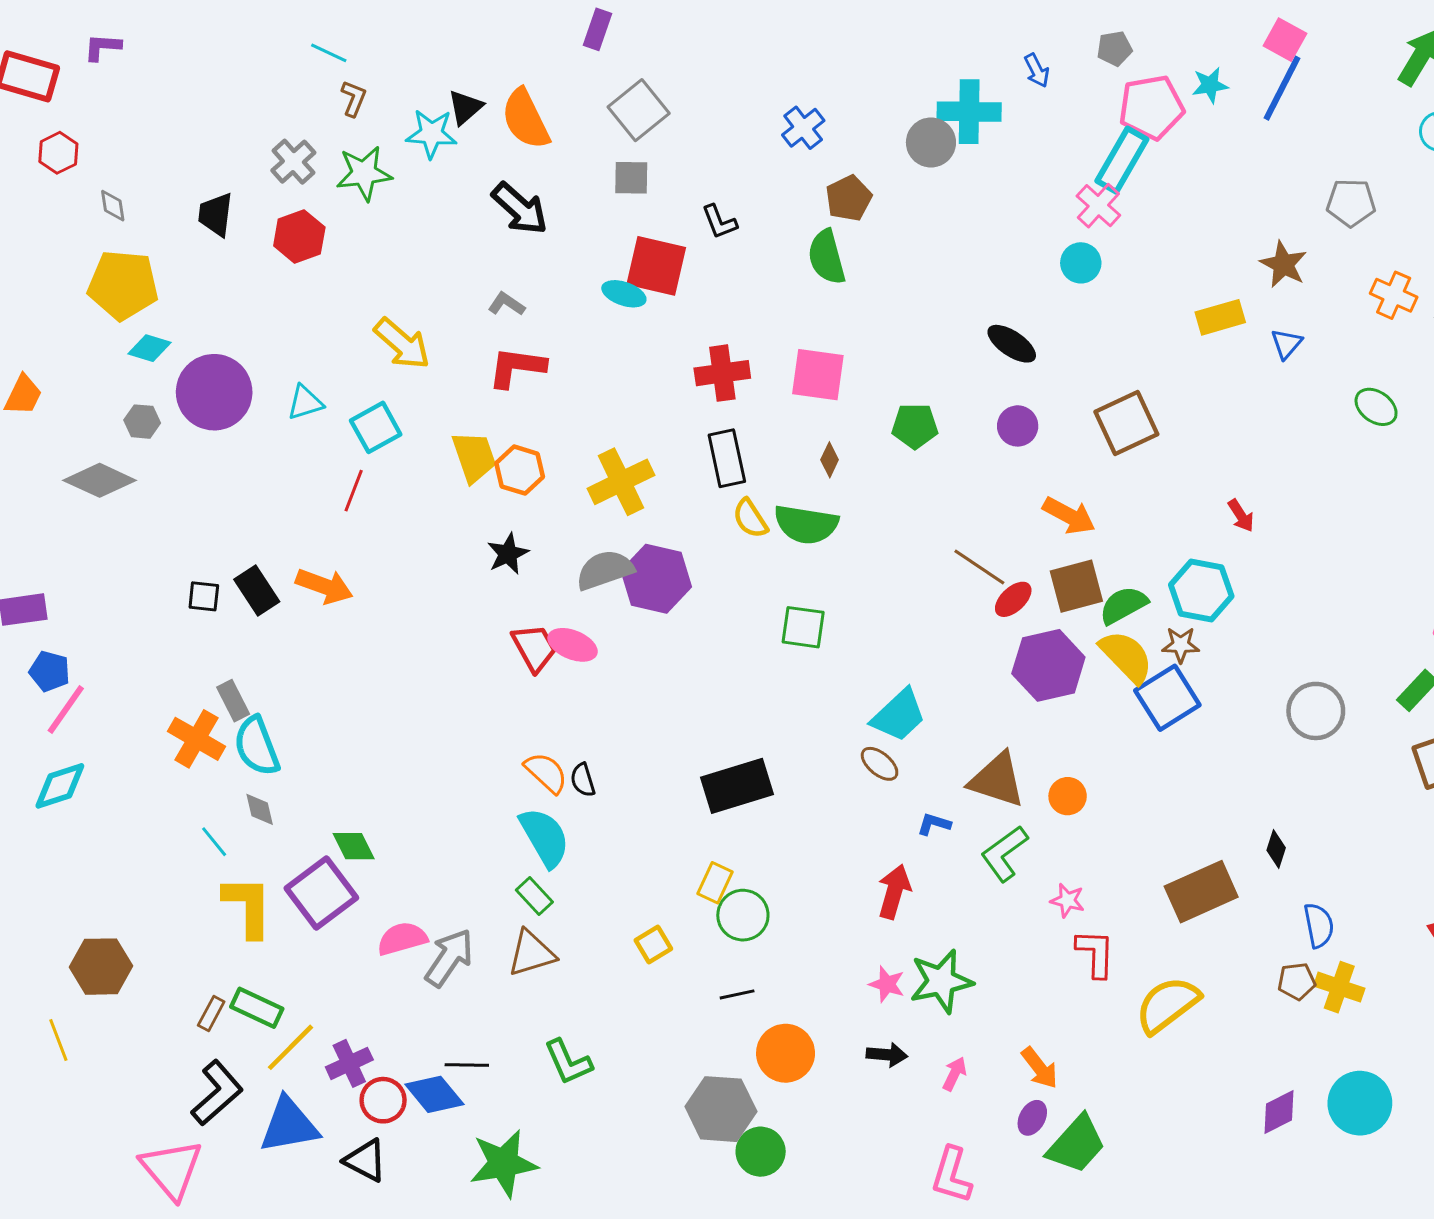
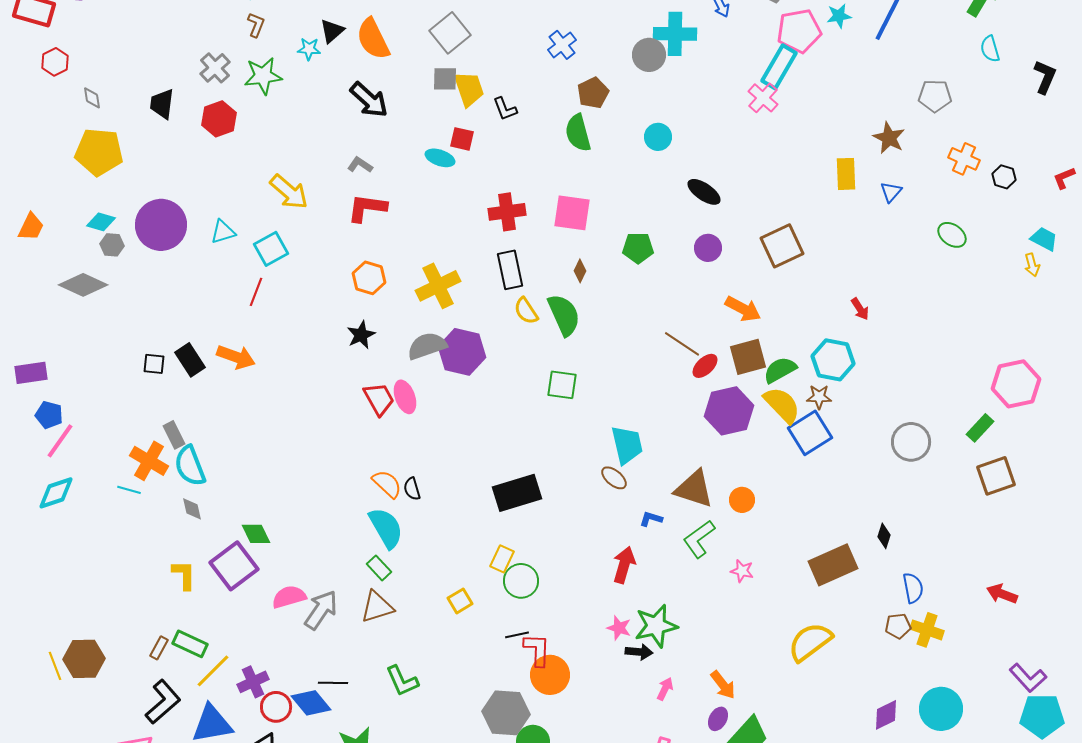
cyan star: (432, 134) -> (309, 49), size x0.7
cyan circle: (1081, 263) -> (658, 137), moved
red square: (656, 266) -> (462, 139), size x0.6
yellow rectangle: (1220, 317) -> (846, 174), turned -76
cyan diamond: (149, 348) -> (101, 222), moved
yellow trapezoid: (474, 457) -> (469, 89), moved
green semicircle: (806, 524) -> (564, 315), turned -123
pink ellipse: (573, 645) -> (405, 397), turned 48
cyan trapezoid: (899, 715) -> (627, 445), turned -60
cyan line: (214, 842) -> (129, 490), moved, turned -35
yellow L-shape: (248, 906) -> (184, 575), size x0.7
red L-shape: (1095, 953) -> (537, 650), moved
brown hexagon: (101, 967) -> (84, 659), moved
black arrow: (887, 1055) -> (639, 652), moved

